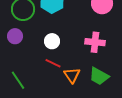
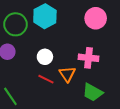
orange triangle: (72, 75) -> (67, 74), moved

